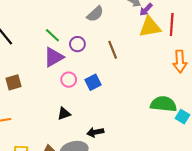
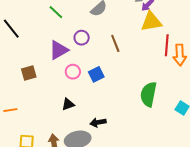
red line: (172, 25) -> (167, 45), moved
green line: (52, 35) -> (56, 12), moved
brown square: (13, 82) -> (29, 73), moved
green semicircle: (163, 104) -> (148, 94), moved, turned -85

